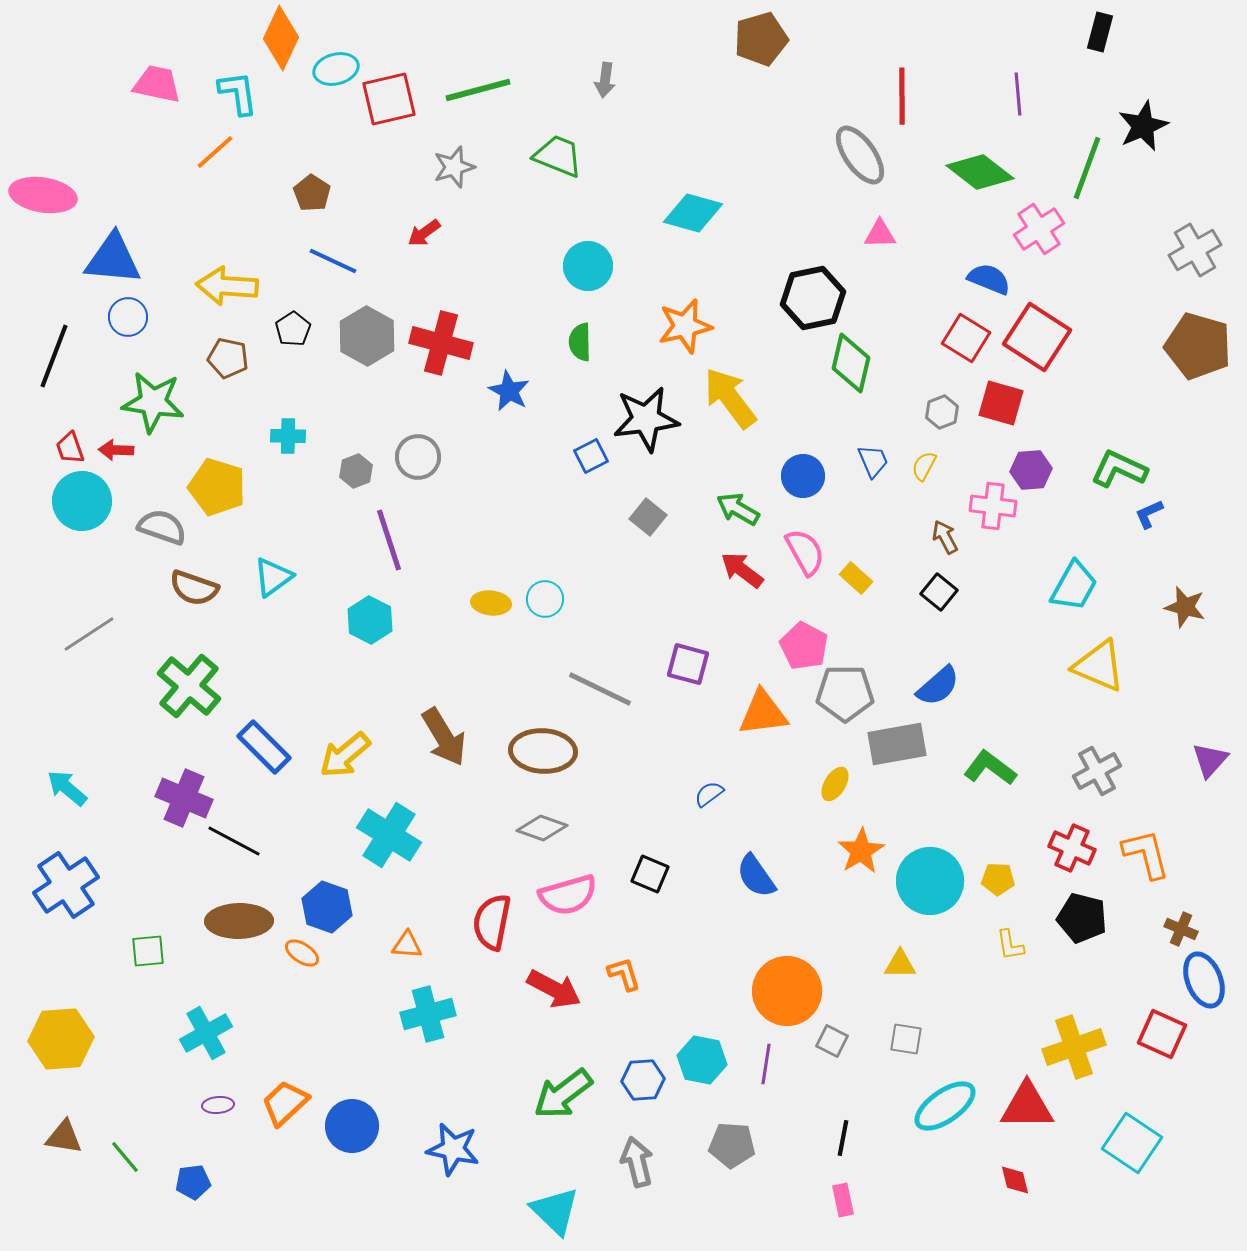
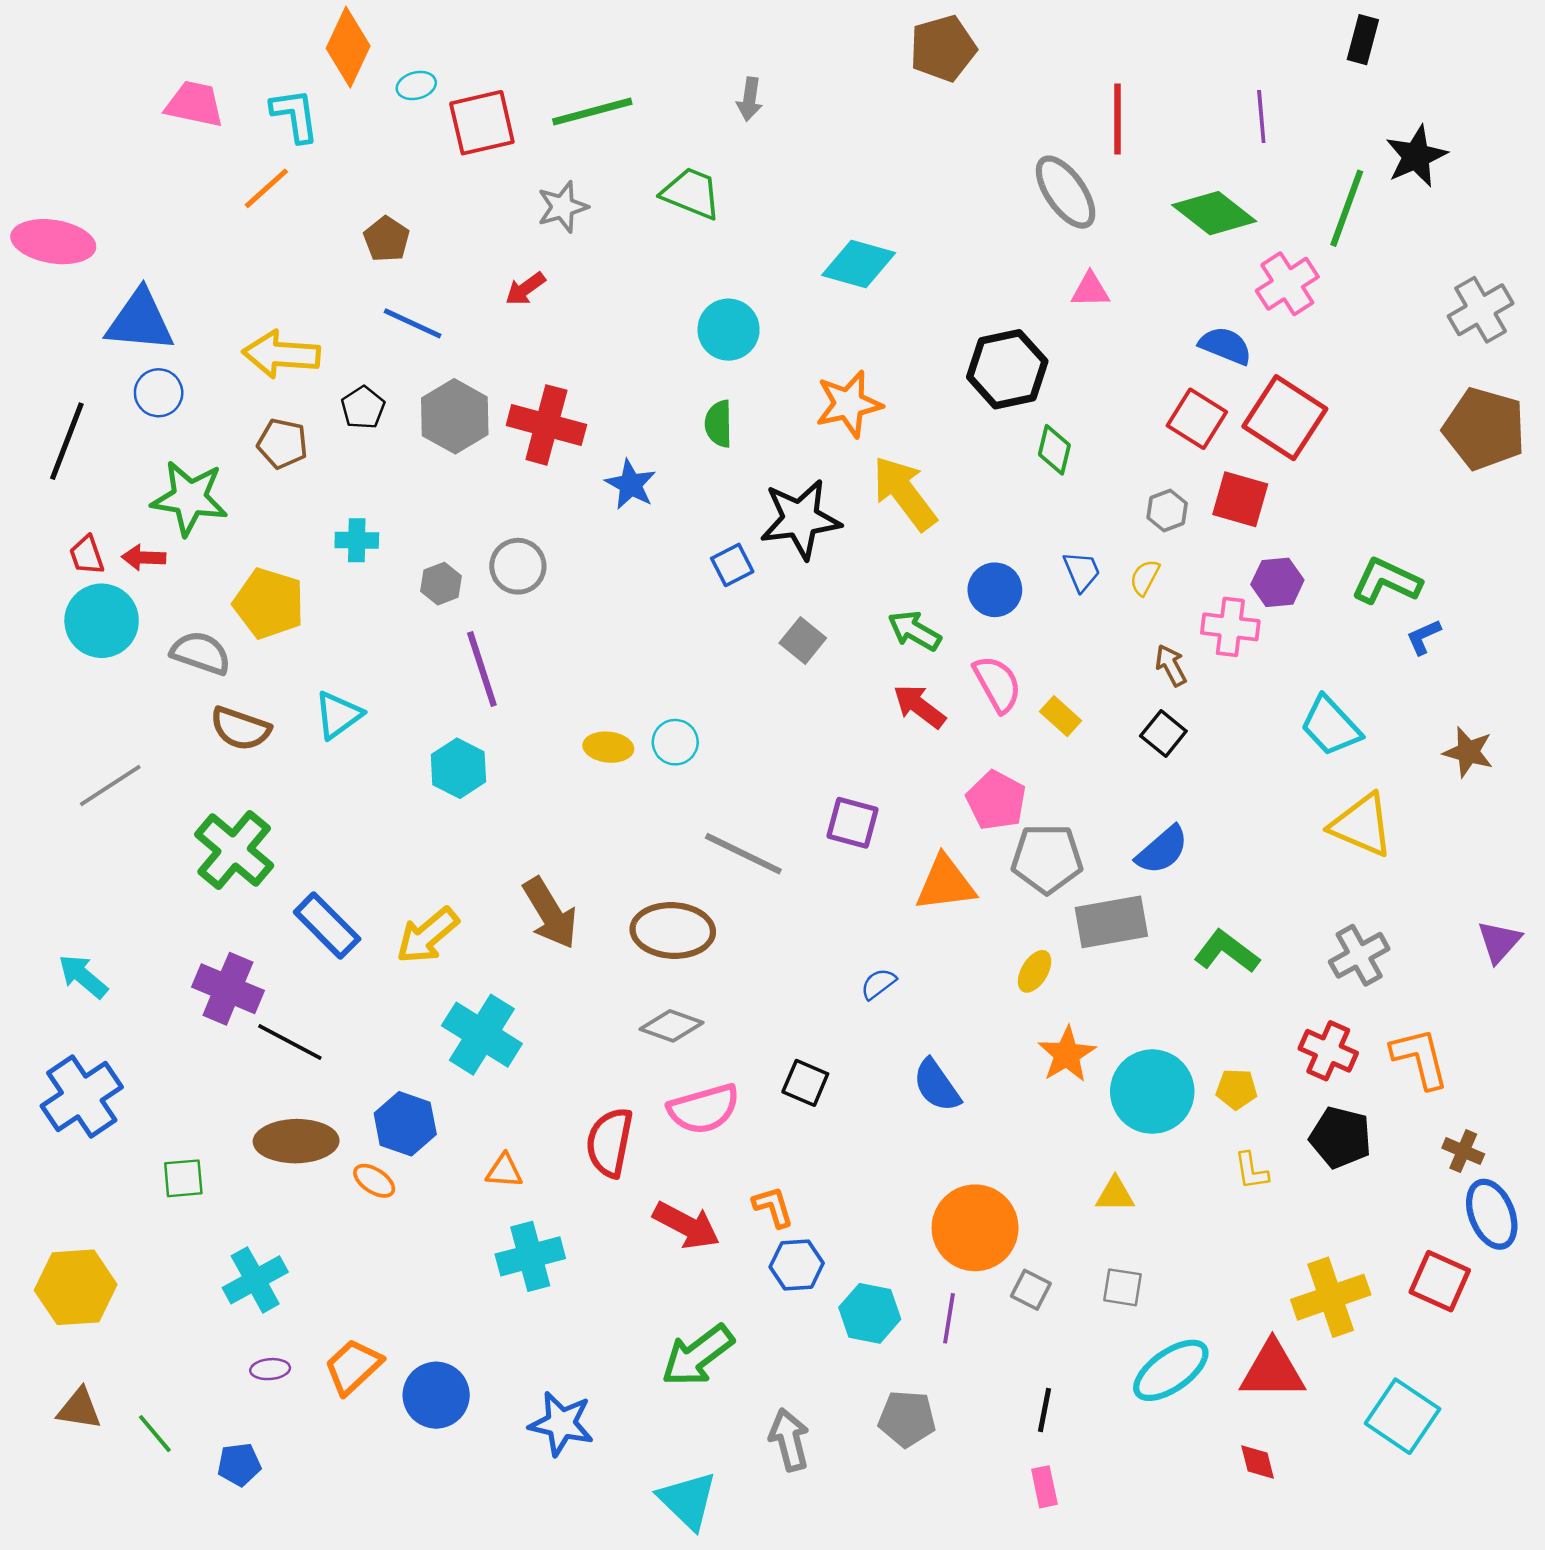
cyan ellipse: (336, 69) -> (416, 85), size x0.7
green diamond: (851, 363) -> (1054, 450), size x0.7
cyan trapezoid: (1074, 586) -> (1331, 726), turned 108
blue hexagon: (643, 1080) -> (797, 1265), moved

